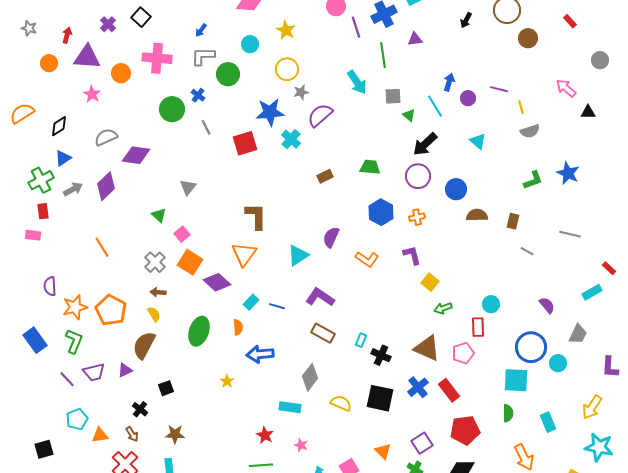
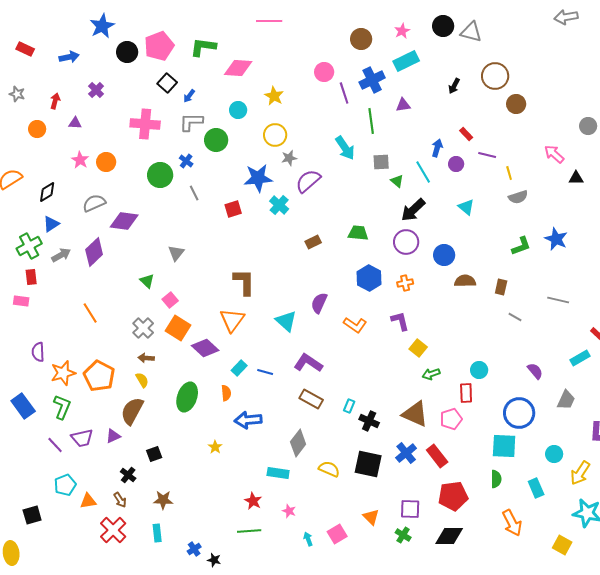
black square: (141, 17) -> (167, 83), moved
red rectangle: (570, 21) -> (466, 134), moved
purple triangle: (87, 57) -> (75, 123), size x0.5
orange circle: (121, 73) -> (106, 162), moved
red square: (245, 143) -> (233, 209), size x0.7
cyan triangle: (298, 255) -> (286, 321), turned -45
cyan circle: (558, 363) -> (554, 454), moved
purple square: (422, 443) -> (410, 509), turned 35

